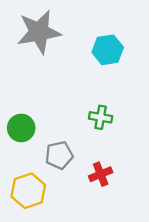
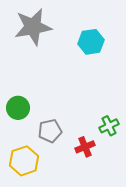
green cross: (101, 117) -> (109, 126), moved, turned -36

